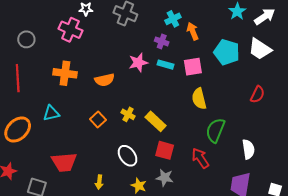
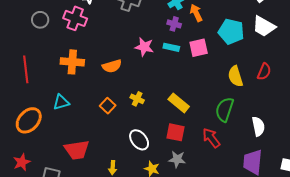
gray circle: (26, 39) -> (40, 20), moved
purple cross: (162, 41) -> (174, 24), moved
pink star: (138, 63) -> (144, 47), turned 30
yellow semicircle: (199, 99) -> (235, 76), moved
yellow rectangle: (156, 121) -> (179, 103), moved

